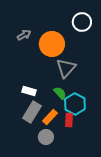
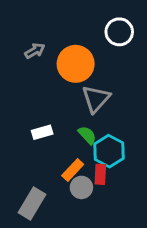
white rectangle: (29, 91) -> (42, 132), turned -32
gray rectangle: (32, 112) -> (32, 203), moved
gray circle: (46, 137) -> (81, 187), moved

